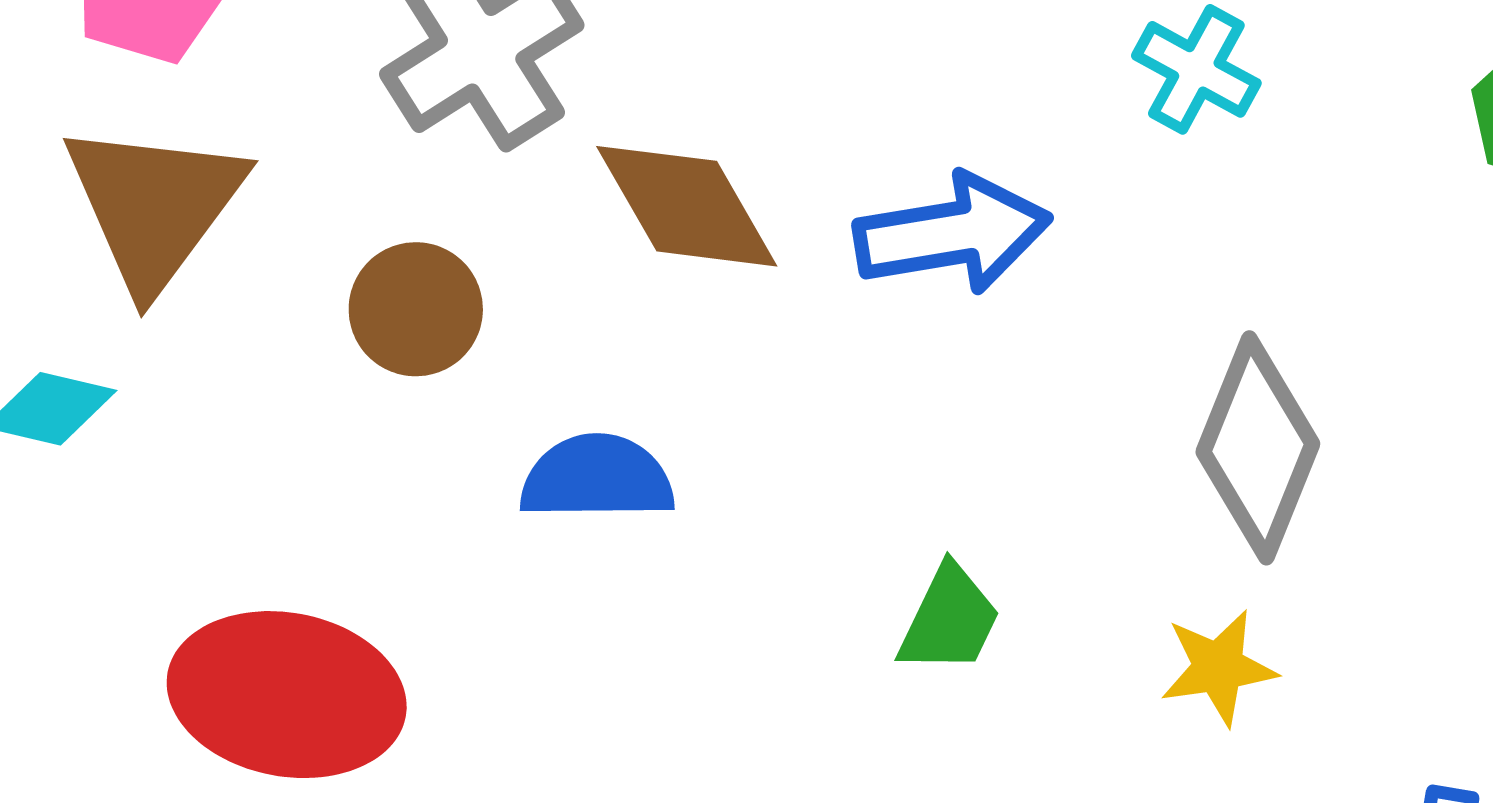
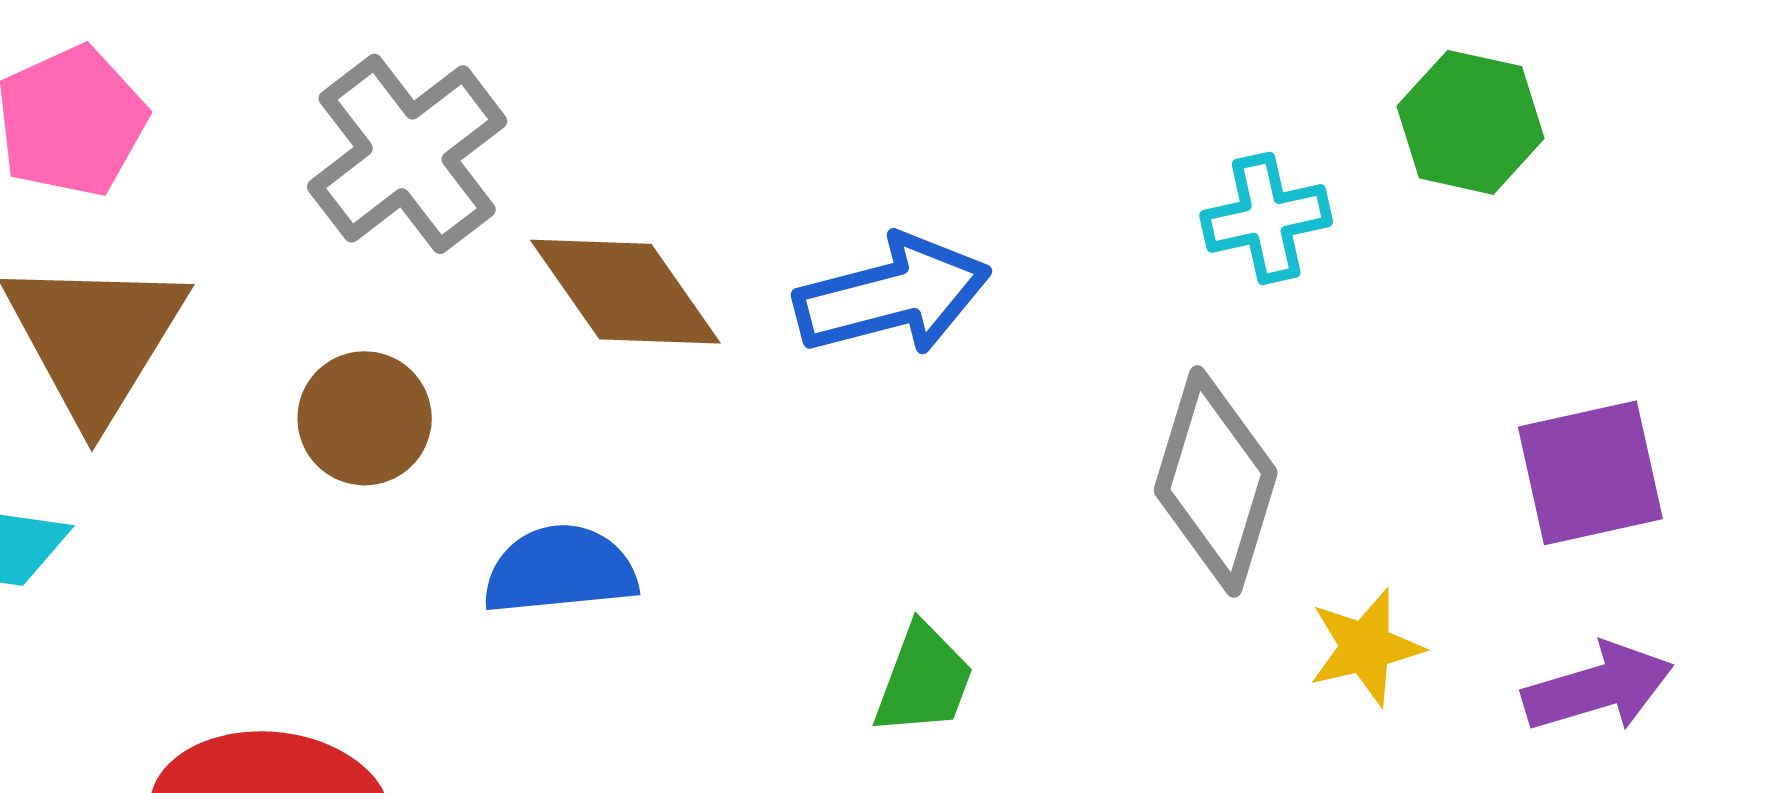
cyan cross: (1196, 69) -> (1266, 218), moved, turned -36
yellow star: (1218, 668) -> (1366, 647), moved

